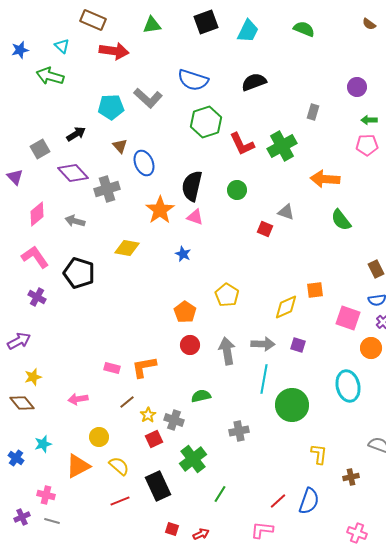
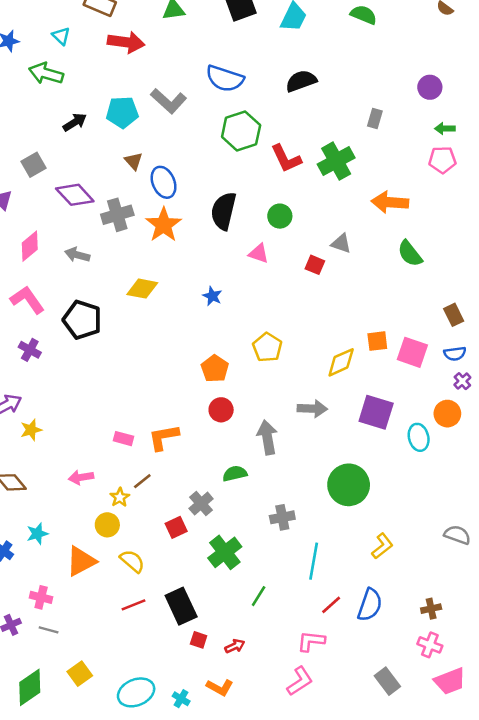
black arrow: (76, 134) -> (75, 122), moved
orange star: (160, 210) -> (164, 225), moved
pink triangle: (195, 217) -> (259, 254), moved
pink square: (348, 318) -> (412, 352), moved
purple square: (298, 345) -> (376, 412), moved, size x1.8
gray arrow: (227, 351) -> (267, 437), moved
yellow star: (33, 377) -> (31, 430), moved
cyan line: (264, 379) -> (314, 561), moved
cyan ellipse: (348, 386) -> (419, 437), moved, size x0.7
yellow star: (148, 415) -> (120, 497), moved
gray cross: (174, 420) -> (201, 504), turned 30
yellow L-shape: (319, 454) -> (382, 546), turned 45
brown cross: (351, 477) -> (431, 609), moved
black rectangle: (158, 486) -> (181, 606), moved

